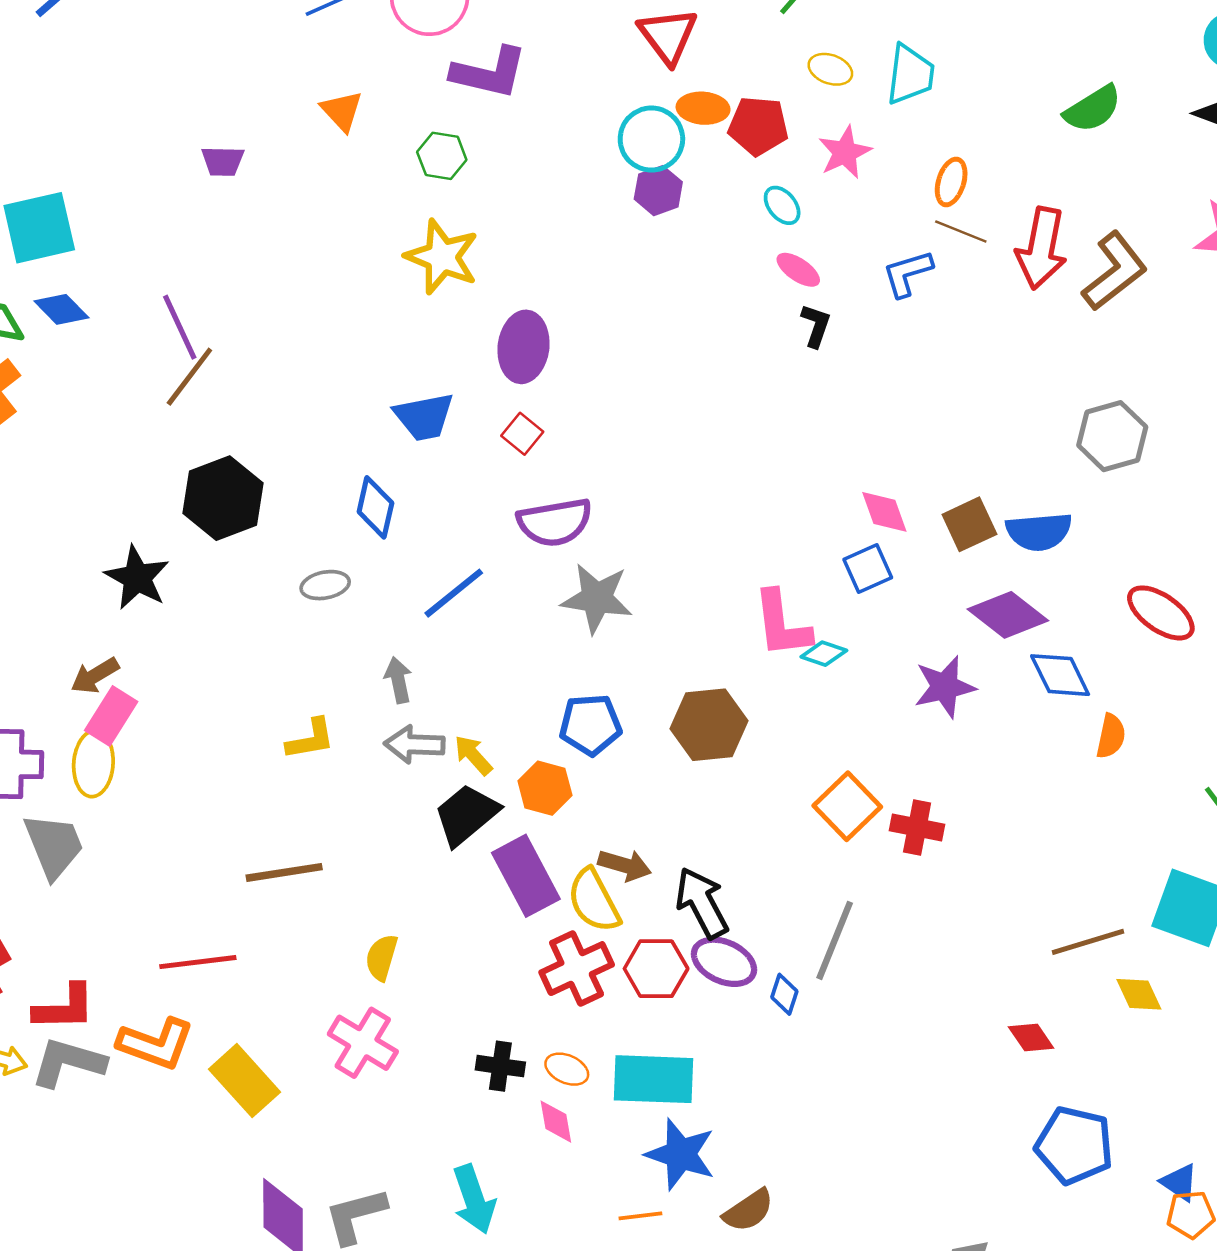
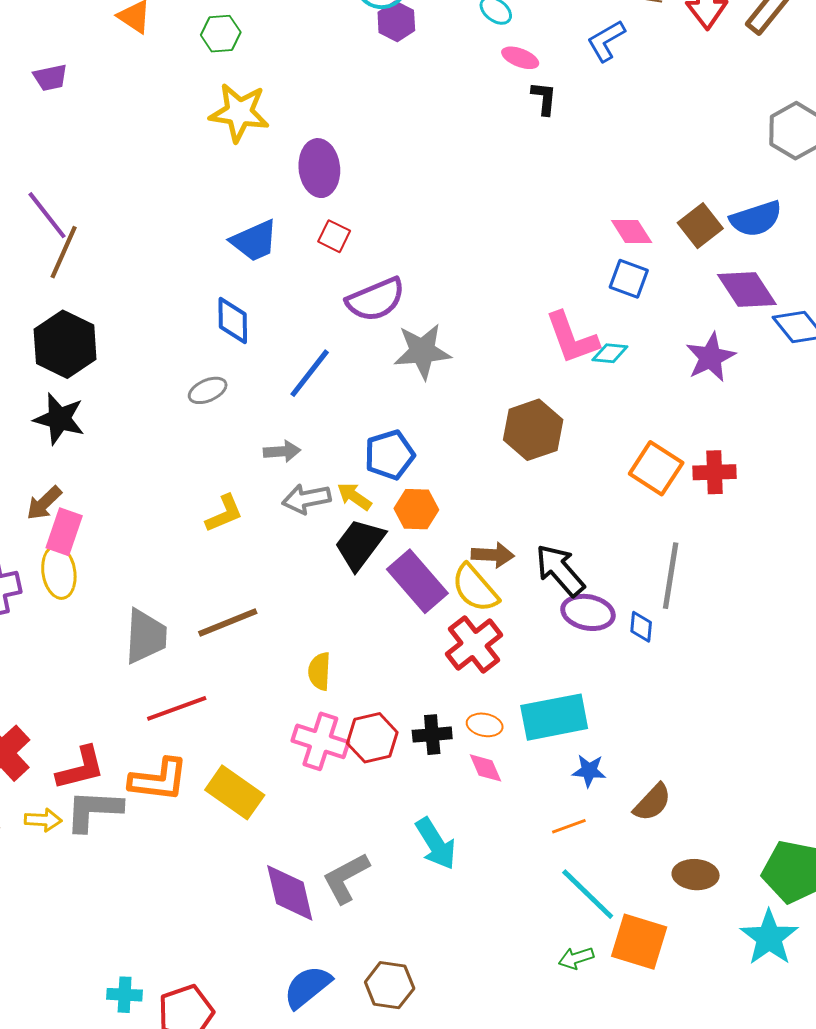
black hexagon: (223, 498) -> (65, 344), moved
blue square: (868, 569) -> (629, 279), turned -33
purple diamond: (1008, 615) -> (747, 290), turned 32
gray arrow: (398, 680) -> (282, 451), turned 111
blue pentagon: (590, 725) -> (390, 455), moved
gray trapezoid: (54, 846) -> (146, 636), moved, turned 38
red hexagon: (656, 969) -> (372, 738), moved
blue star: (681, 1154) -> (589, 771), size x0.6

